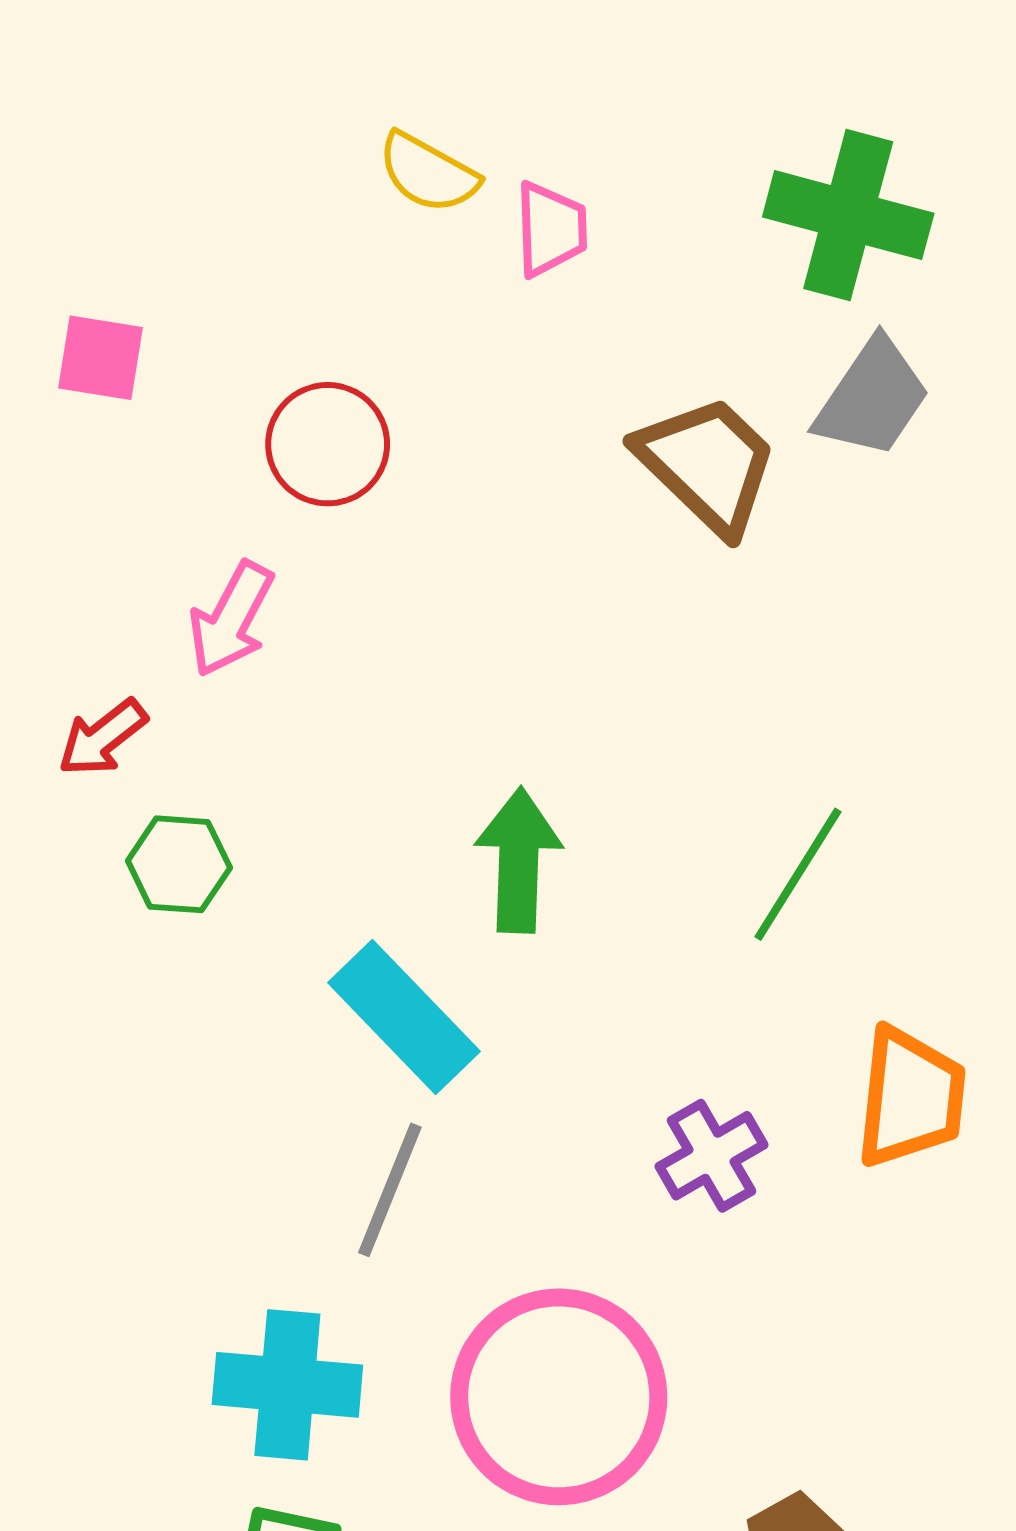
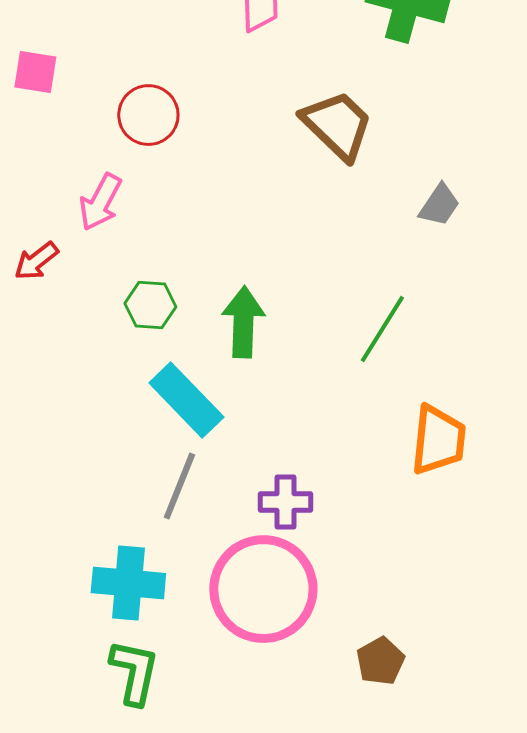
gray trapezoid: (872, 398) -> (439, 205), moved, size x0.7
green hexagon: (179, 864) -> (150, 305), moved
purple cross: (712, 1156) -> (285, 502), moved, turned 30

